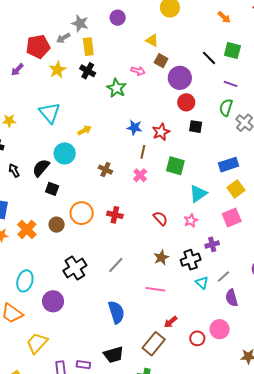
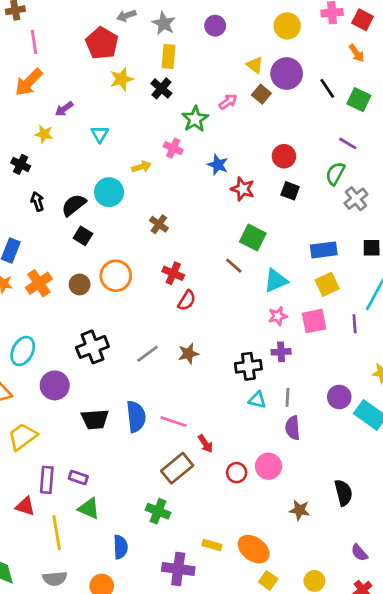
gray arrow: (63, 38) -> (126, 16), moved
red pentagon: (38, 47) -> (102, 43), turned 30
black line: (209, 58) -> (327, 88), moved
purple arrow: (17, 70) -> (64, 109), moved
pink arrow: (138, 71) -> (228, 102), turned -64
purple circle: (180, 78) -> (287, 74), moved
cyan triangle: (50, 113) -> (100, 134), size x0.6
blue star: (134, 128) -> (218, 165), moved
red star: (161, 132) -> (243, 189), turned 30
brown line: (143, 152) -> (234, 266), moved, turned -72
pink cross: (140, 175) -> (173, 148), moved, turned -32
red cross: (115, 215) -> (173, 273), moved
red semicircle: (160, 218) -> (187, 300), moved, turned 63
pink star: (191, 220) -> (278, 316), moved
brown star: (161, 258) -> (188, 354), moved
gray line: (223, 277) -> (288, 397), turned -56
cyan triangle: (202, 283) -> (257, 400), turned -40
pink line: (155, 289) -> (174, 422), moved
red arrow: (171, 322) -> (205, 444), turned -96
black trapezoid: (114, 355) -> (95, 419), moved

